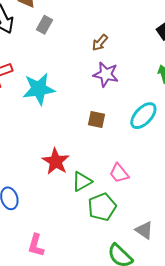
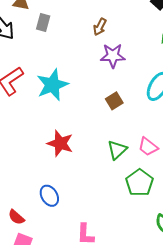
brown square: (96, 120) -> (114, 101), turned -30
red star: (56, 161) -> (60, 143), moved
green triangle: (82, 181) -> (117, 150), moved

